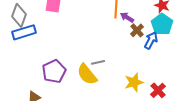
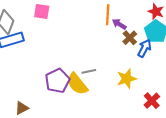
purple pentagon: (54, 71) -> (57, 81), moved
yellow star: (134, 82) -> (127, 79), moved

